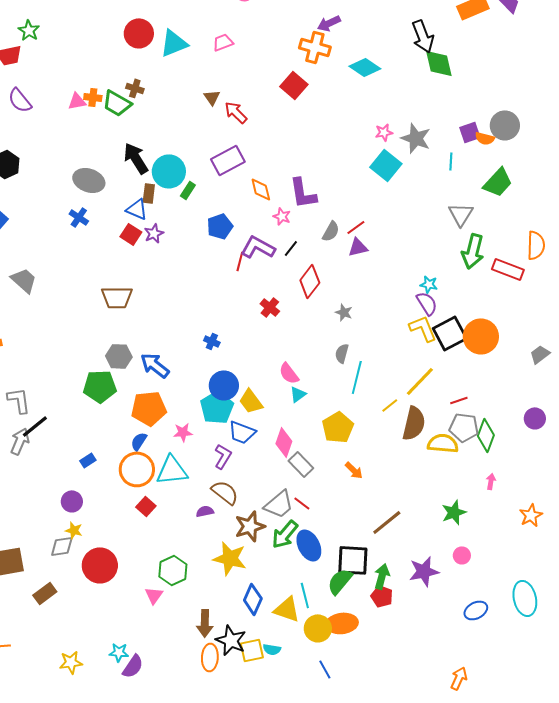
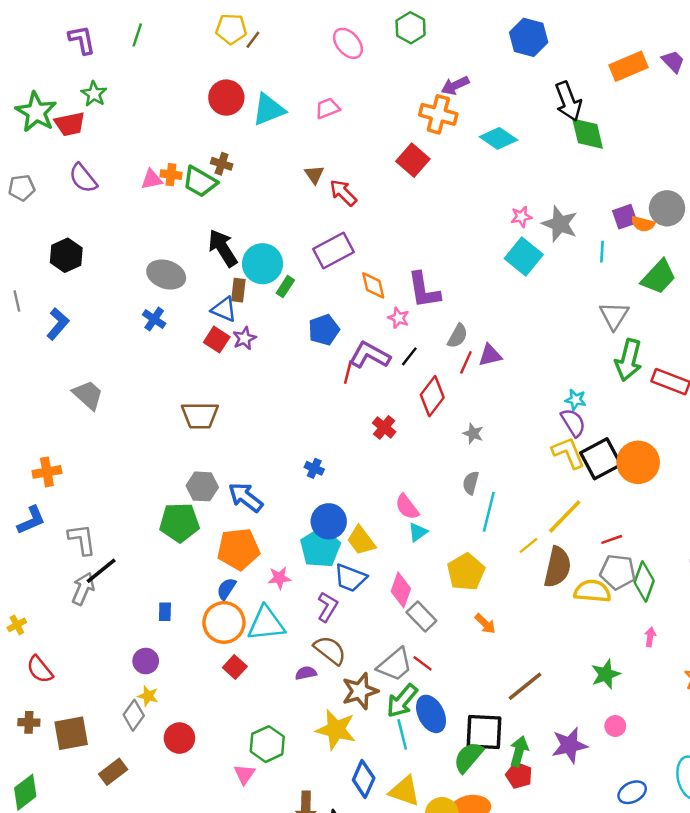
red line: (356, 227) -> (466, 362), moved, turned -30
blue rectangle: (88, 460) -> (165, 612), turned -56
gray diamond: (62, 546) -> (134, 715), turned -45
red circle: (100, 565) -> (179, 738), size x0.7
cyan line: (305, 595) -> (402, 734), moved

